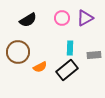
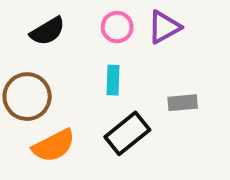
cyan rectangle: (70, 48) -> (113, 80), moved
orange semicircle: (40, 67) -> (54, 146), moved, size x1.5

